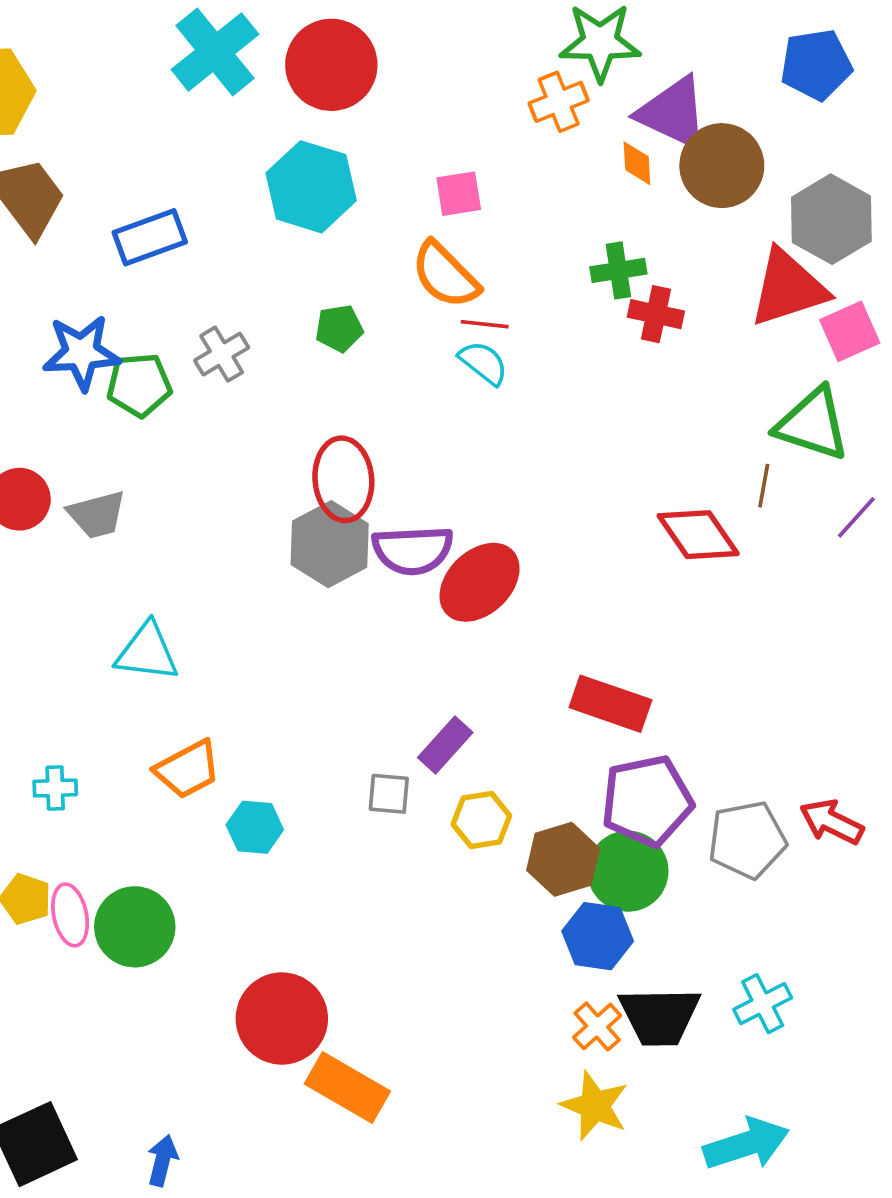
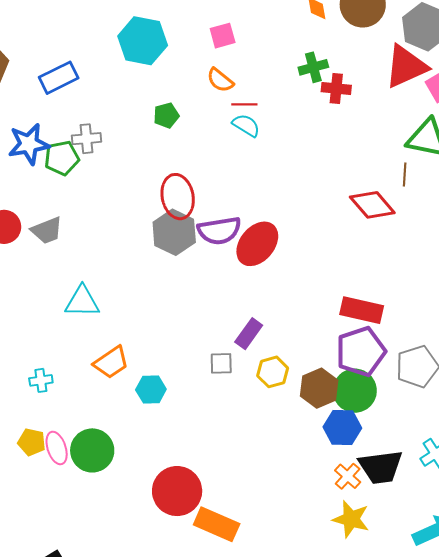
orange semicircle: (445, 275) -> (220, 80), size x0.7
gray cross: (222, 354) -> (87, 139), moved, turned 32
red rectangle: (610, 704) -> (362, 310), moved

